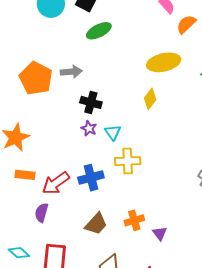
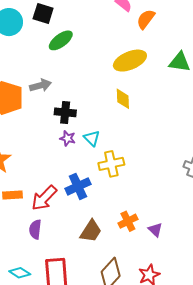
yellow diamond: (150, 99) -> (123, 99), turned -30

